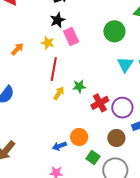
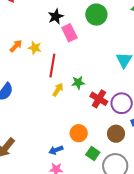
green circle: (114, 31) -> (96, 15), moved
yellow star: (48, 43) -> (35, 48), moved
red cross: (100, 103) -> (99, 99), turned -30
blue arrow: (59, 146) -> (56, 150), moved

